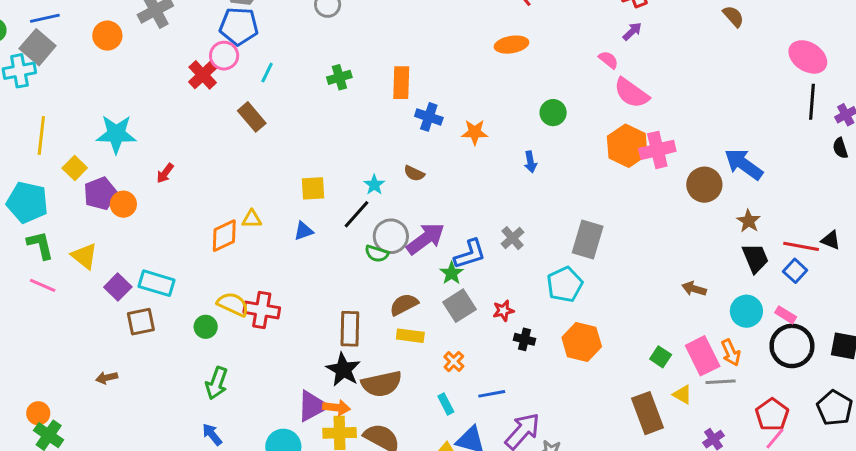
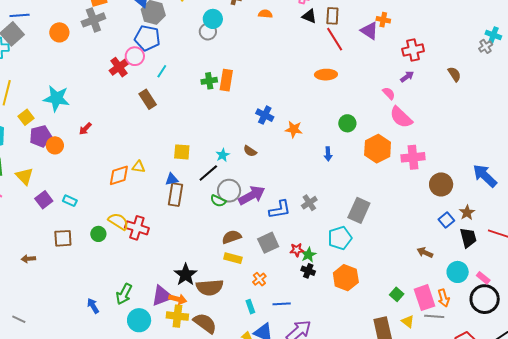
brown semicircle: (733, 16) -> (454, 74), moved
orange rectangle: (401, 83) -> (226, 80), moved
orange hexagon: (627, 146) -> (378, 149), moved
blue arrow: (744, 164) -> (485, 176), moved
blue square: (795, 271) -> (446, 220), moved
green star: (452, 273) -> (308, 255), moved
cyan rectangle: (157, 283) -> (70, 201), size x0.6
brown square: (141, 322) -> (63, 238), moved
brown rectangle: (350, 329) -> (176, 195), moved
green arrow: (217, 383) -> (124, 294), moved

